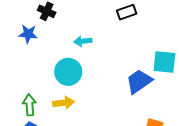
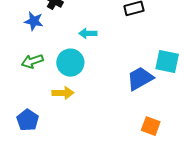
green arrow: (29, 105) -> (32, 61), moved, turned -110

